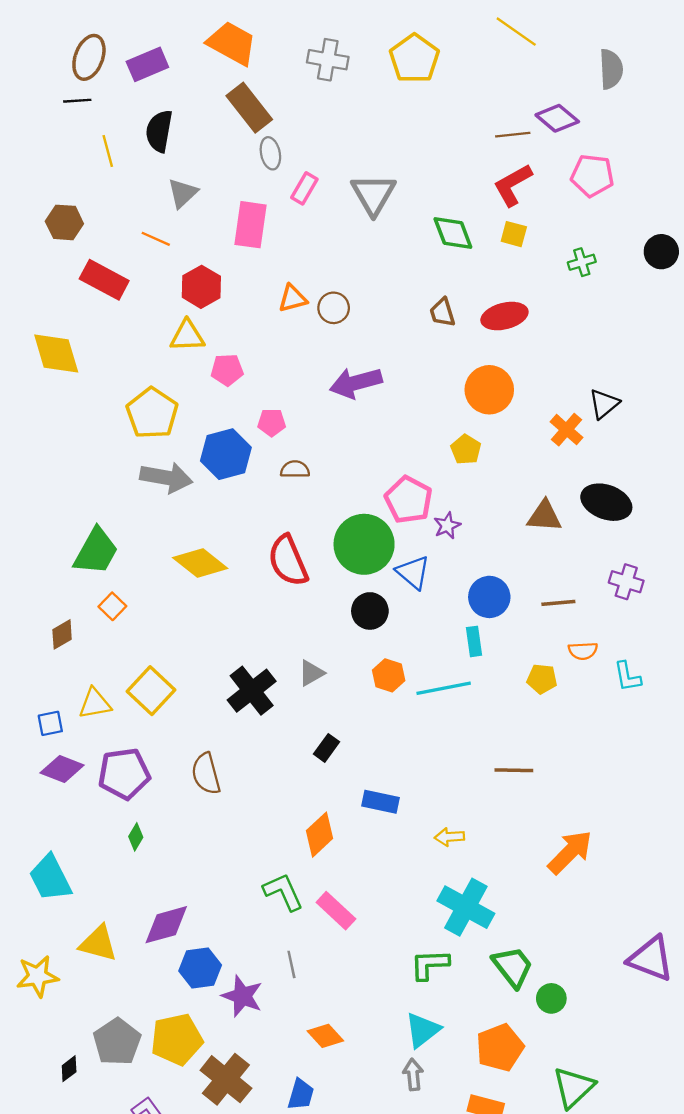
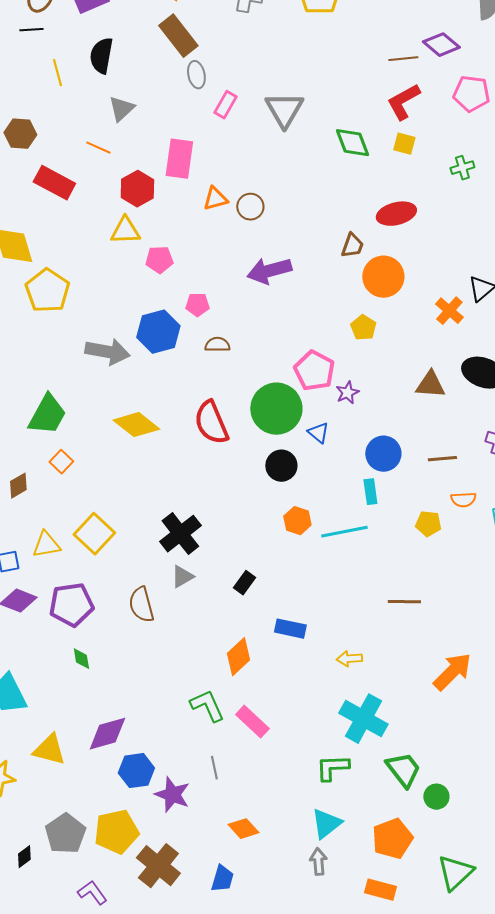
pink rectangle: (250, 225) -> (179, 159), moved
brown trapezoid: (442, 313) -> (352, 246), moved, turned -144
yellow pentagon: (152, 413) -> (47, 291), moved
blue triangle: (413, 572) -> (318, 433), size x0.7
gray triangle: (311, 673) -> (182, 577), moved
green diamond: (136, 837) -> (81, 659), turned -40

